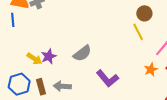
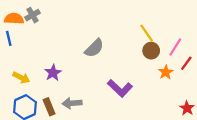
brown circle: (144, 13) -> (151, 51), moved
gray semicircle: (82, 53) -> (94, 48), moved
yellow arrow: (34, 59) -> (21, 78), moved

